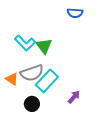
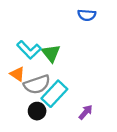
orange triangle: (12, 79) -> (17, 74), moved
black circle: (32, 104) -> (37, 111), moved

